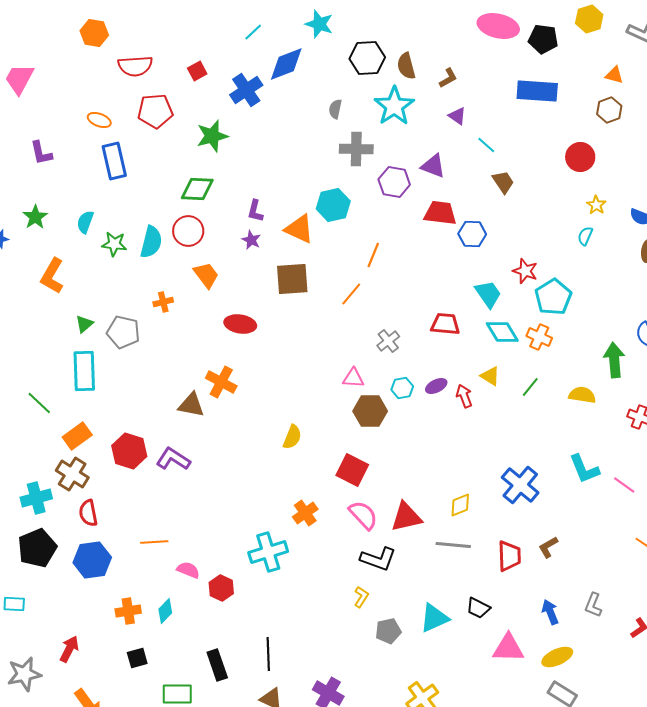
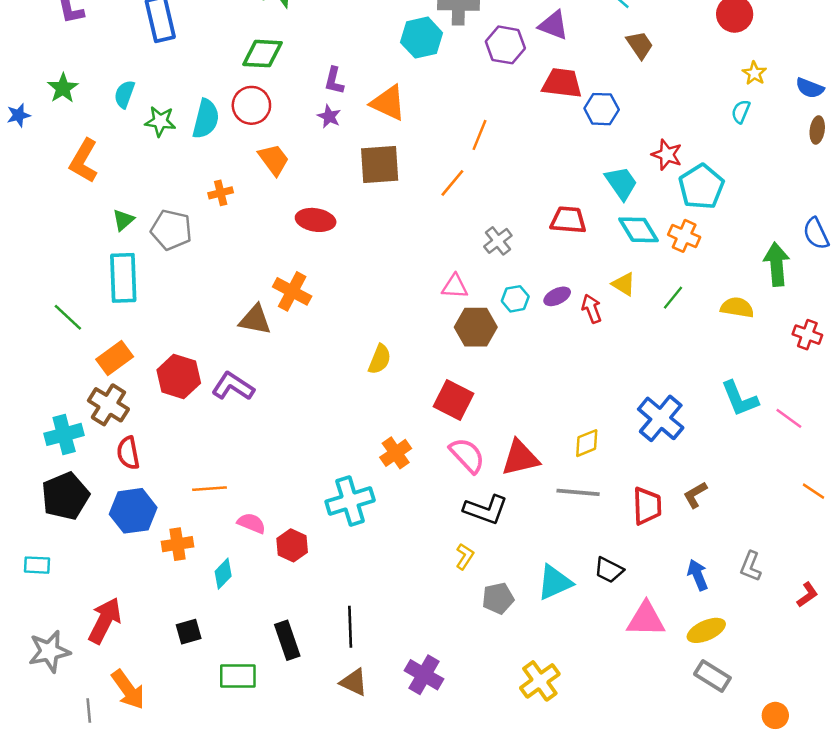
cyan hexagon: (333, 205) -> (422, 38), moved
orange cross: (128, 611) -> (177, 544), moved
red arrow: (69, 649) -> (105, 621), size x1.4

